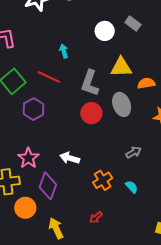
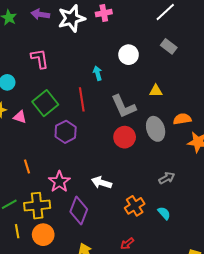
white circle: (105, 31) -> (129, 55), moved
yellow triangle: (121, 67) -> (156, 91), size x0.6
red line: (49, 77) -> (82, 99), turned 55
gray L-shape: (90, 83) -> (124, 106), turned -44
orange semicircle: (146, 83) -> (182, 119), moved
orange circle: (25, 208) -> (43, 235), moved

